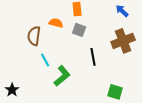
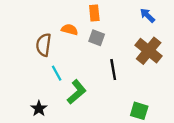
brown cross: (123, 41) -> (149, 51), turned -30
black star: (12, 90) -> (39, 108), moved

